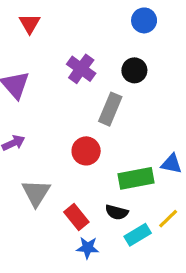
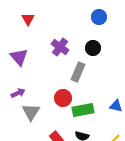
green rectangle: (136, 178) -> (83, 110), moved
gray triangle: (36, 193) -> (31, 112), moved

